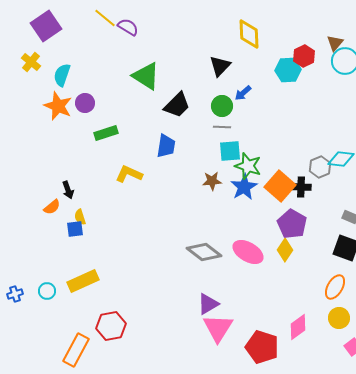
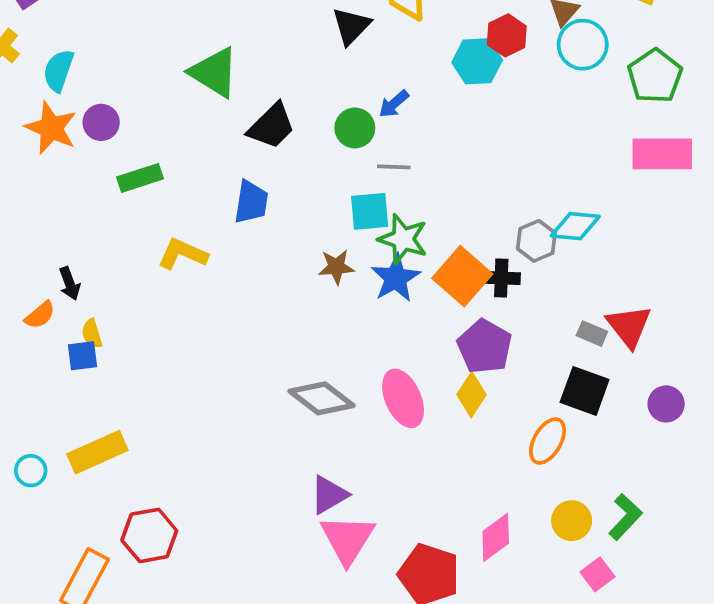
black triangle: (220, 66) -> (351, 26), moved
gray line: (222, 127) -> (394, 167), moved
pink ellipse: (248, 252) -> (403, 398), turned 36
orange ellipse: (335, 287) -> (548, 441), moved

